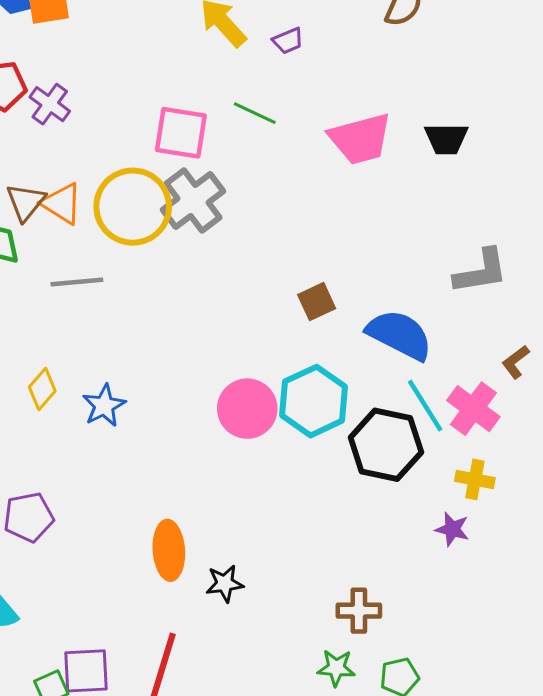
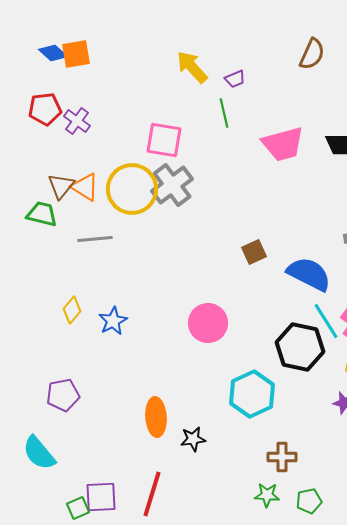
green line: (255, 113) -> (224, 113), moved, turned 52
cyan hexagon: (314, 401) -> (252, 394), moved

